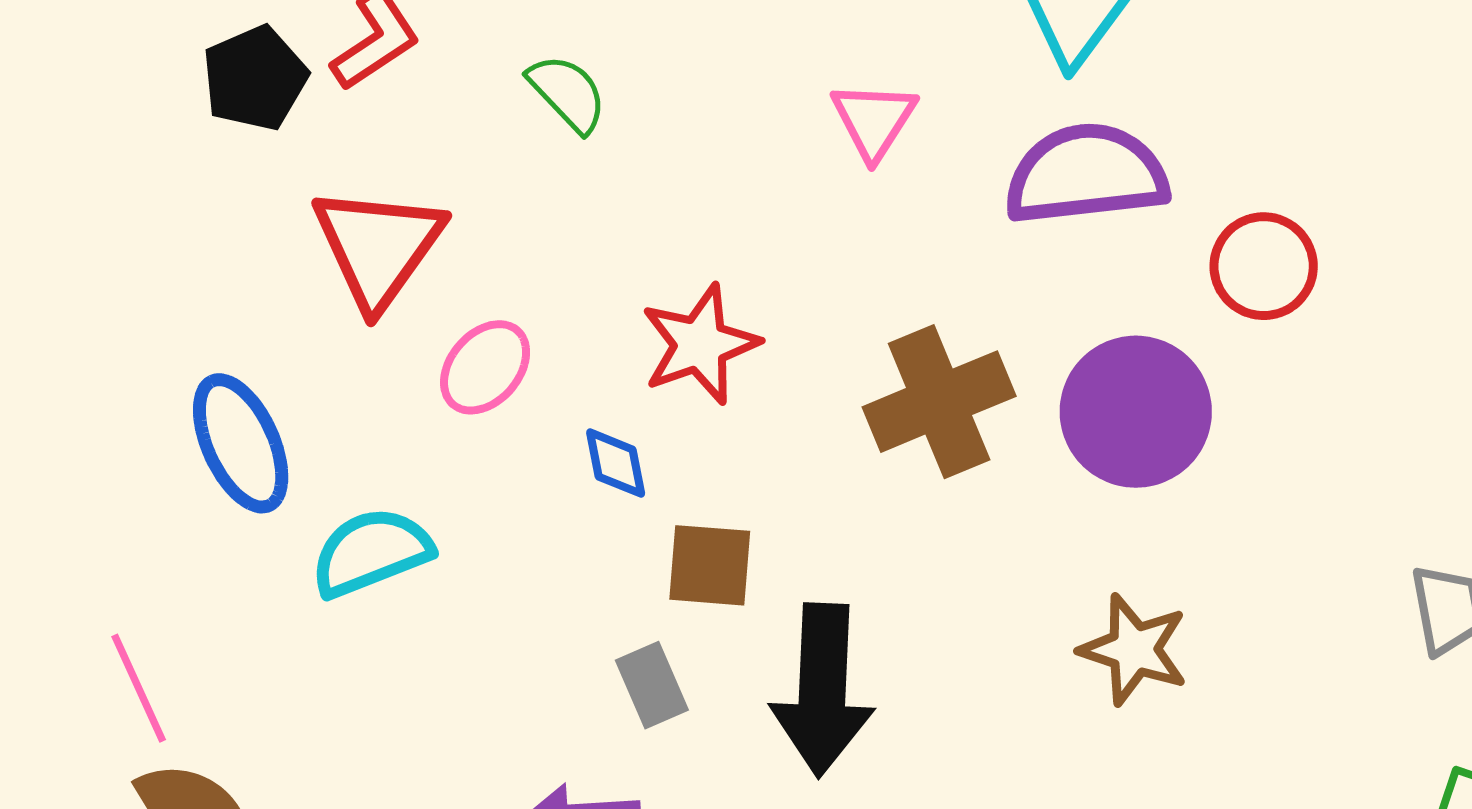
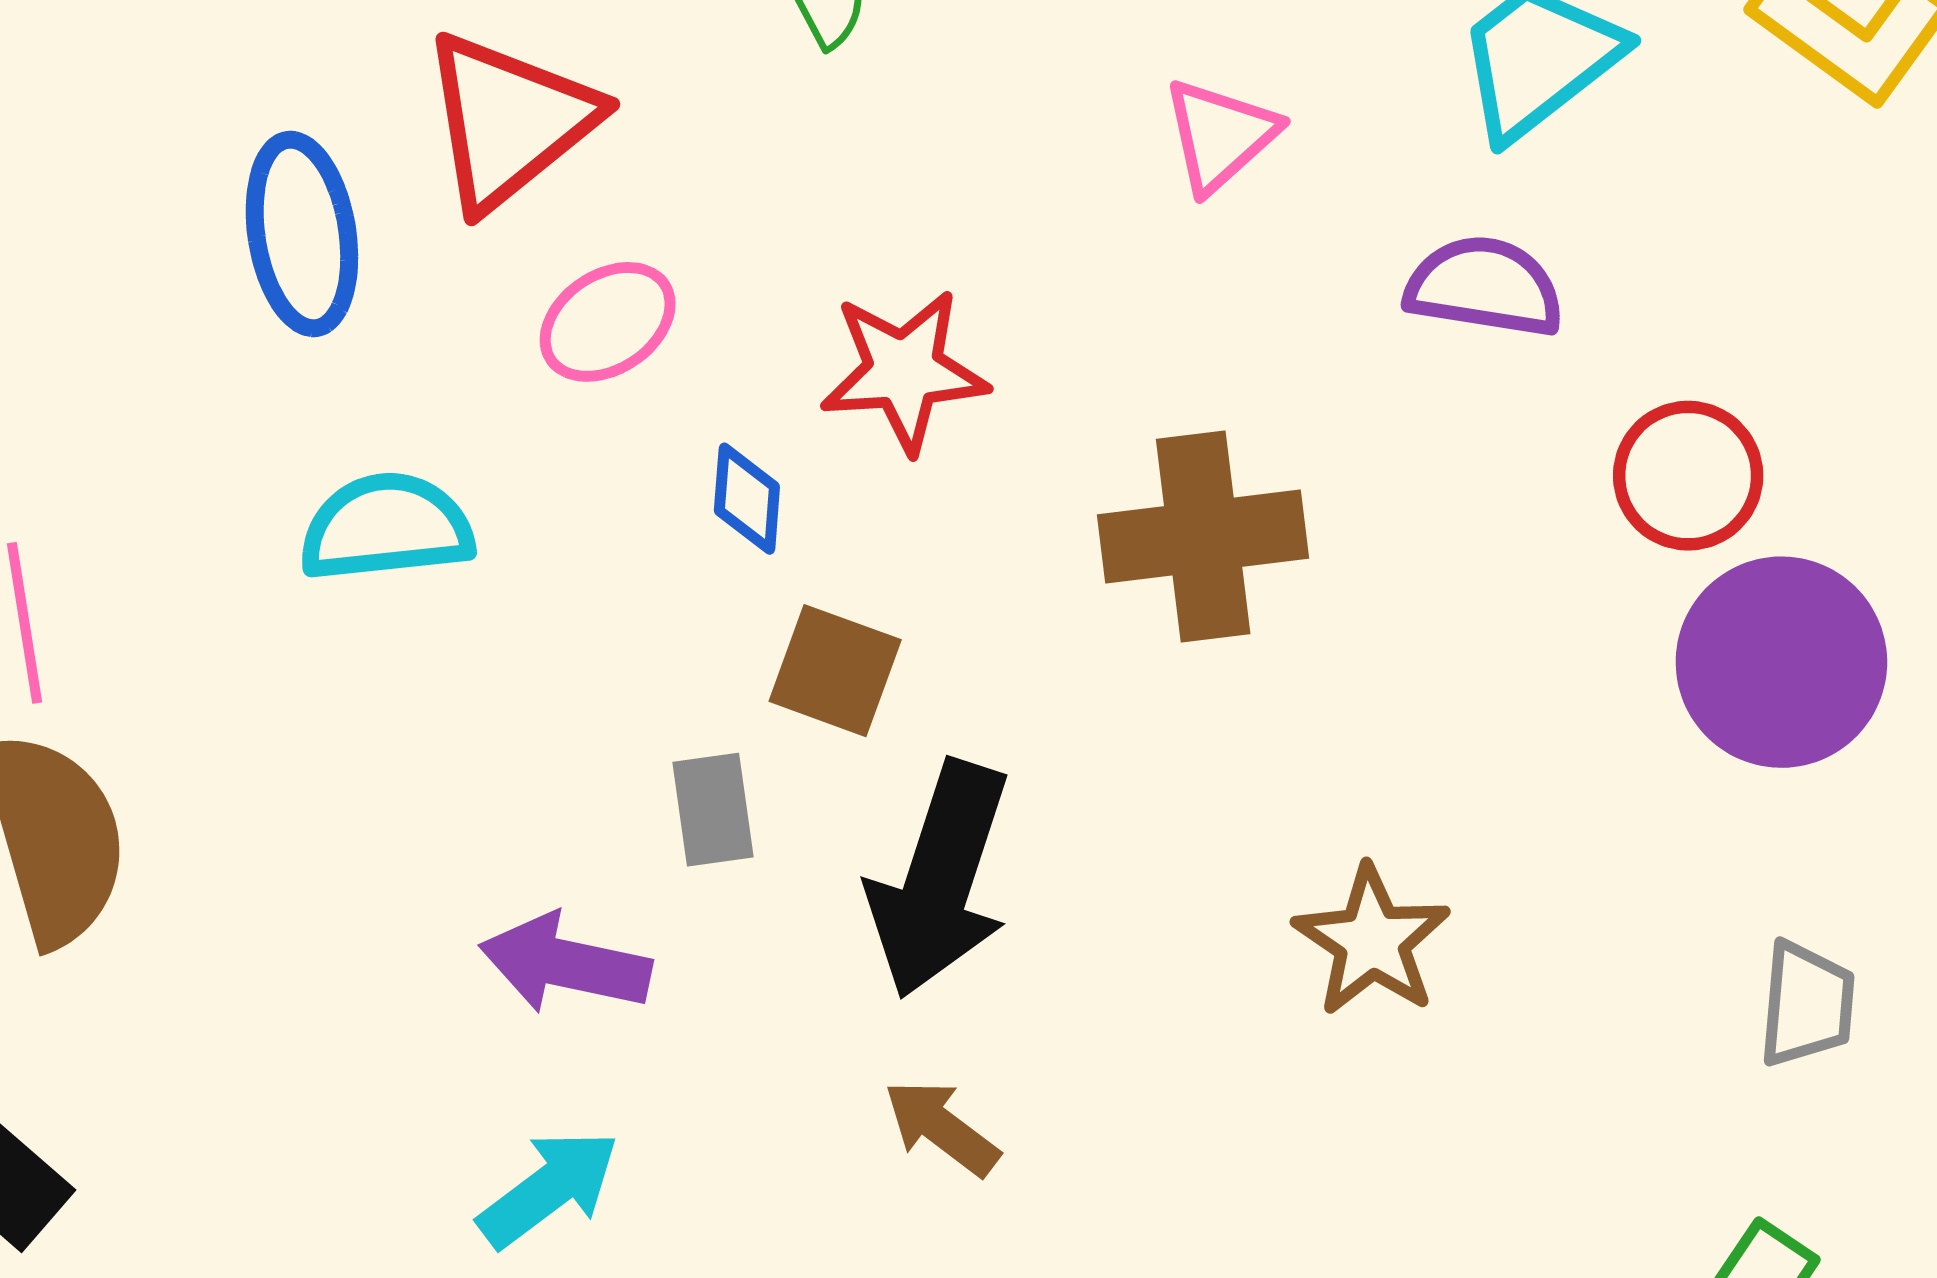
purple semicircle: (1086, 174) -> (1484, 287), size x0.7
purple circle: (1136, 412) -> (1781, 662), moved
blue ellipse: (241, 443) -> (302, 234), moved

